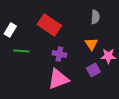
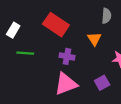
orange triangle: (91, 44) -> (94, 39), moved
purple square: (93, 70) -> (102, 83), moved

